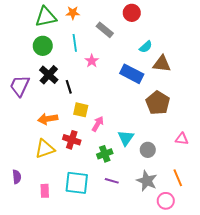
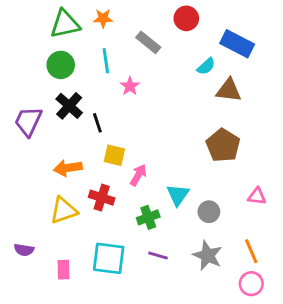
blue rectangle: (132, 74) -> (237, 44), moved
purple semicircle: (17, 177) -> (24, 250), turned 104
pink circle: (166, 201) -> (251, 284), moved

